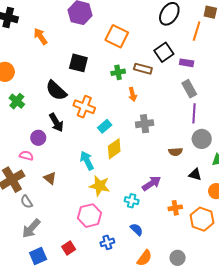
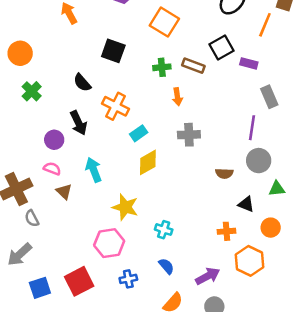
gray rectangle: (189, 89) -> (269, 97), moved
black semicircle: (56, 90) -> (82, 83), size x0.7
pink semicircle: (26, 156) -> (52, 169), moved
cyan arrow: (87, 161) -> (94, 170), moved
purple arrow: (152, 183) -> (208, 276), moved
orange cross: (175, 208) -> (226, 231), moved
gray arrow: (31, 228) -> (20, 255), moved
red square: (69, 248) -> (79, 281), size x1.6

